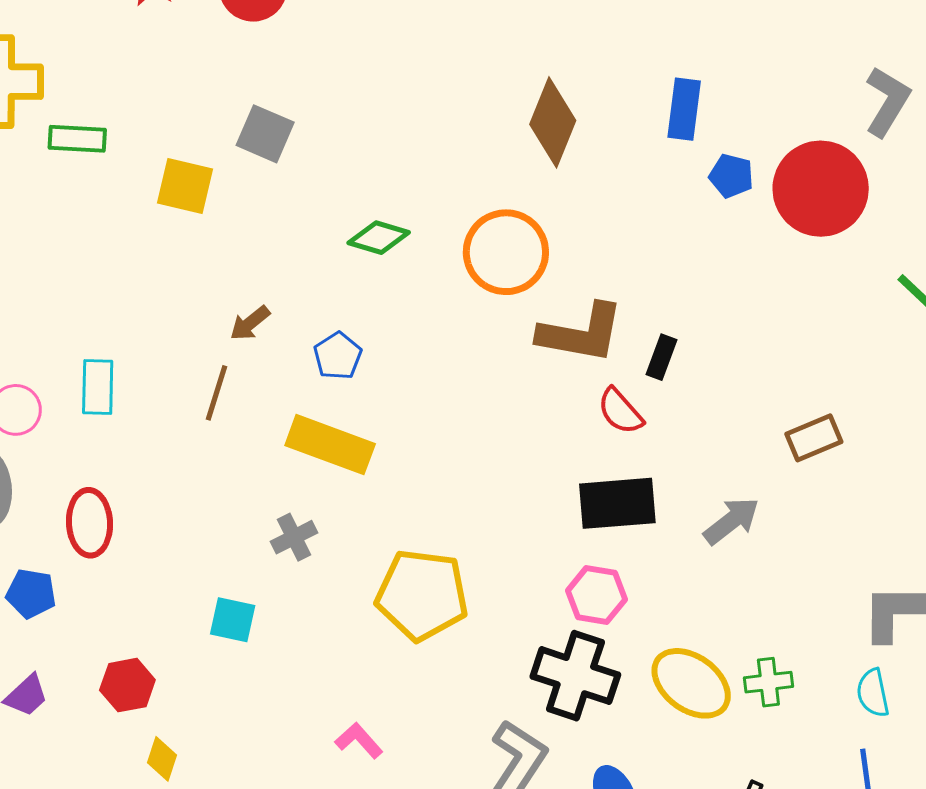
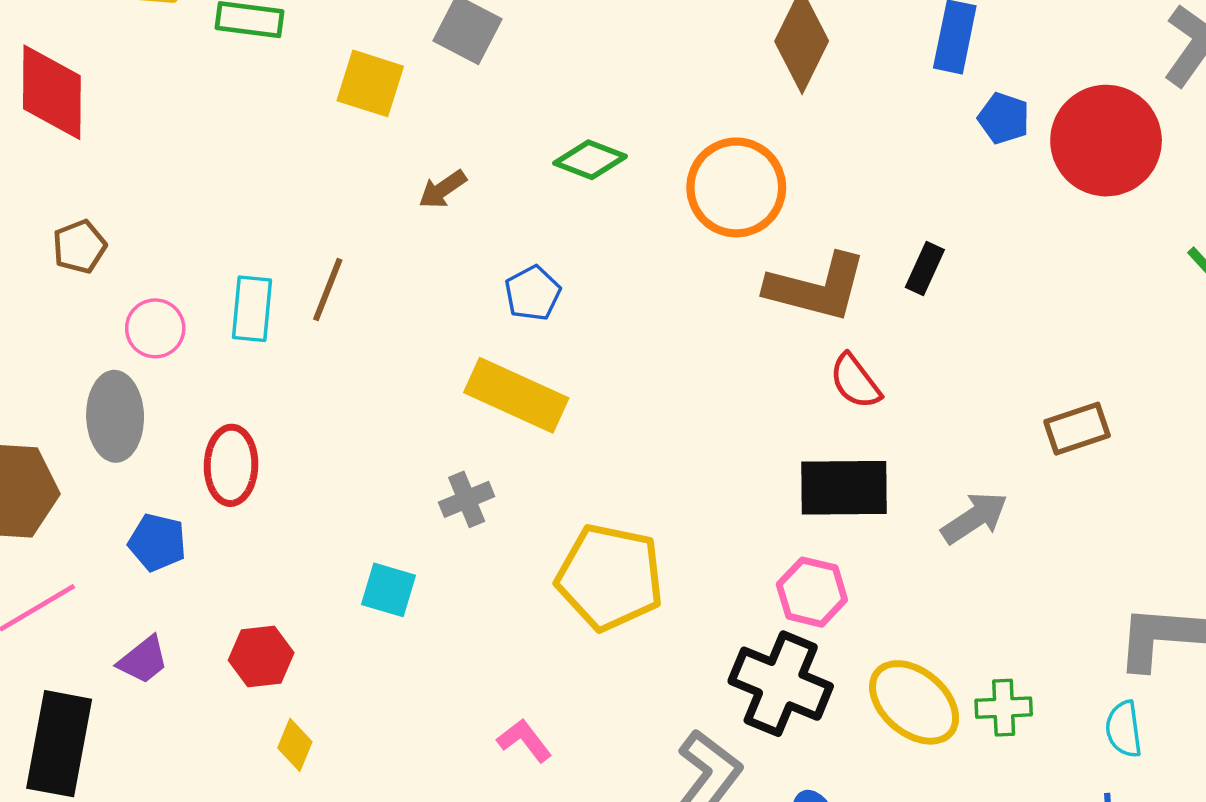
brown arrow: (250, 323) -> (442, 189), moved
black rectangle: (662, 357) -> (925, 268), moved
brown line: (217, 393) -> (328, 290), moved

